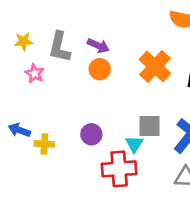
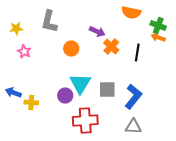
purple arrow: (98, 46) -> (97, 32), moved
gray L-shape: (60, 47) -> (49, 22), moved
orange cross: (155, 66) -> (111, 47), size x0.7
cyan triangle: (134, 144) -> (80, 84), moved, size x1.6

